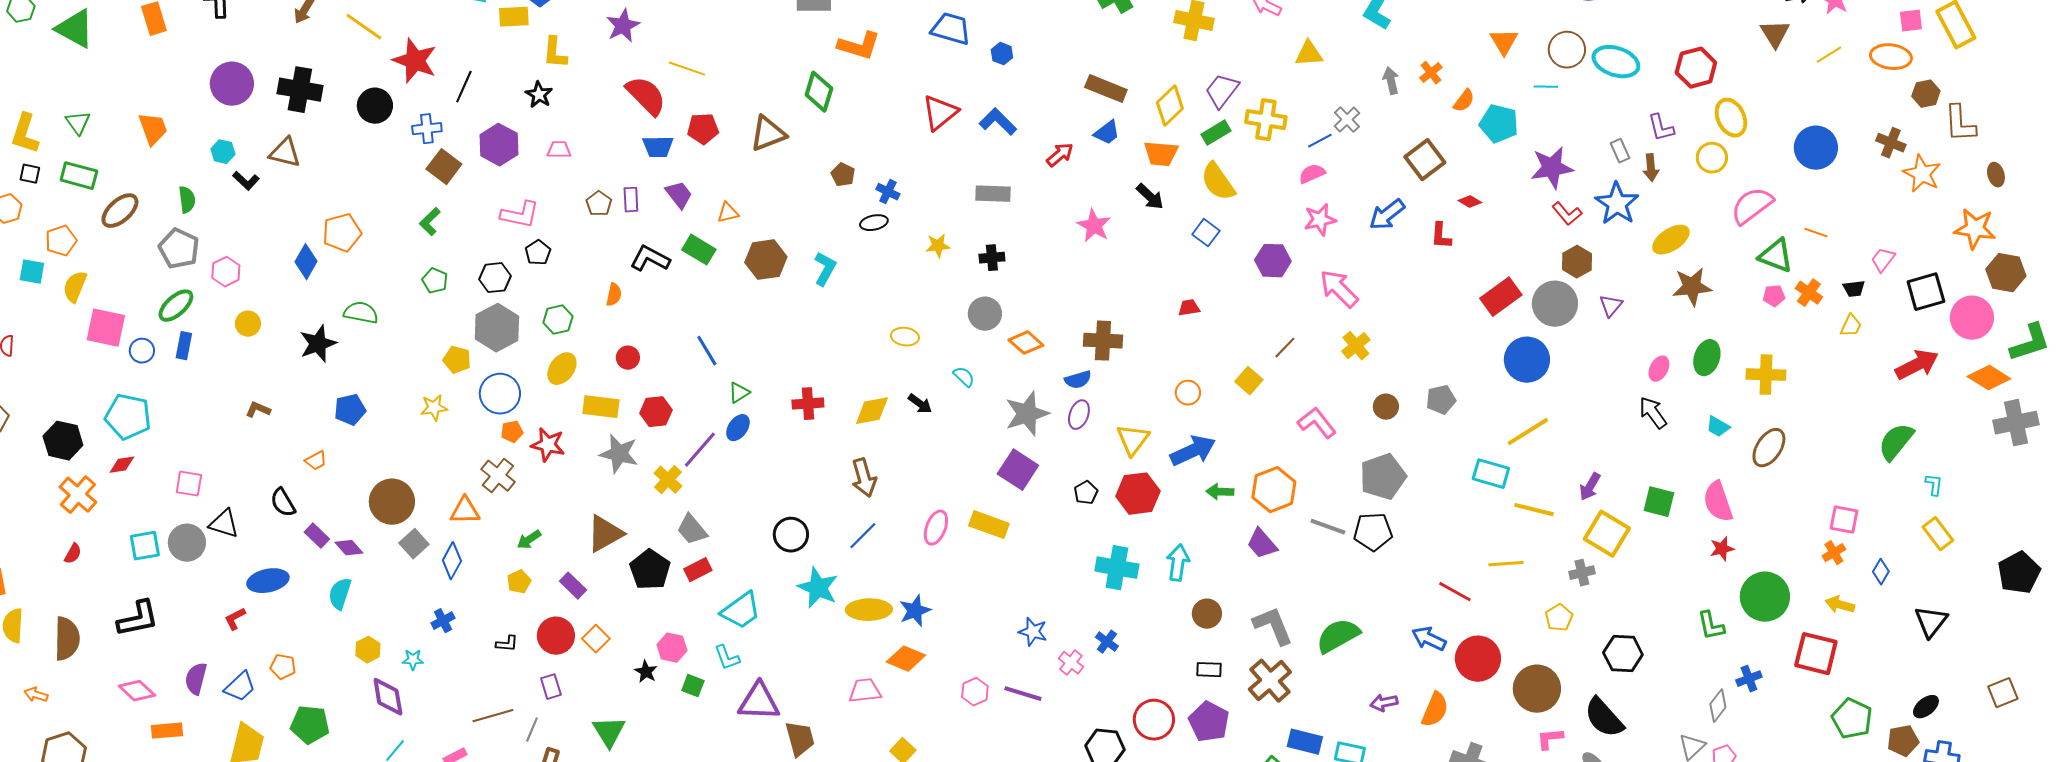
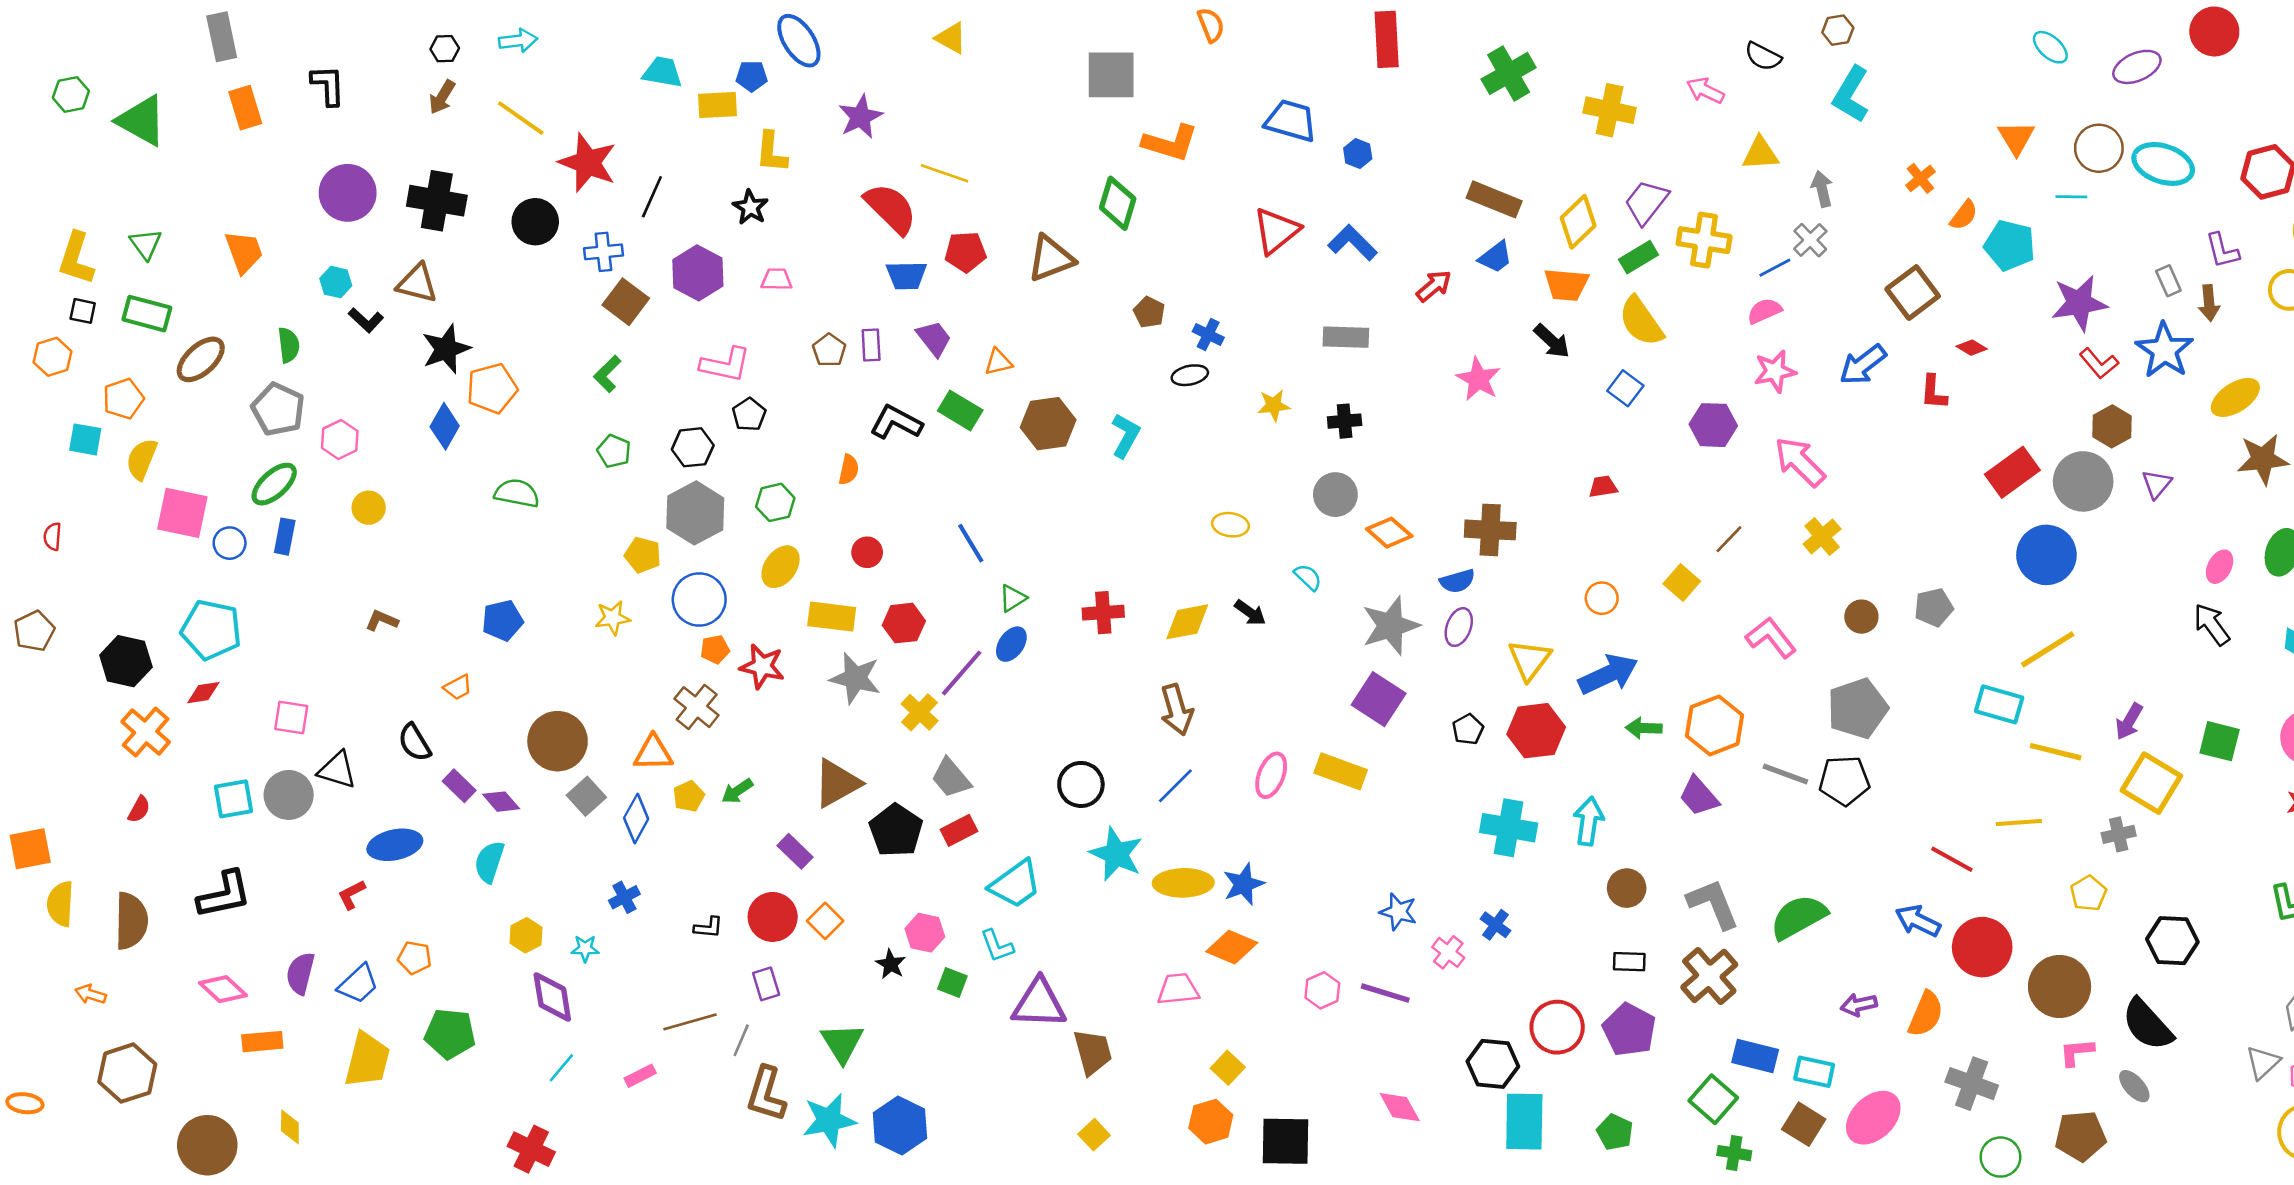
gray arrow: (1391, 81) -> (1822, 189), moved
black star: (318, 344) -> (446, 349), moved
yellow pentagon: (519, 582) -> (689, 796), moved

